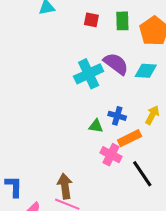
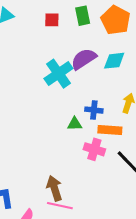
purple semicircle: (116, 64) -> (84, 59), turned -60
orange rectangle: (129, 138) -> (110, 130), turned 40

